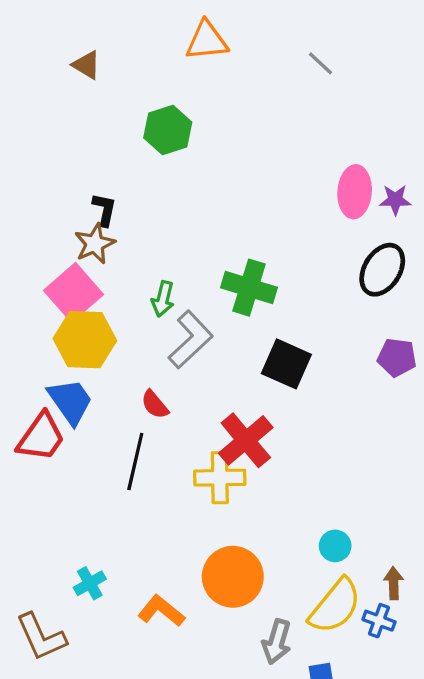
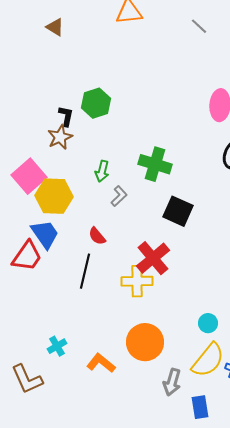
green hexagon: (168, 130) -> (96, 103), moved
pink square: (74, 292) -> (29, 176), moved
gray L-shape: (191, 340) -> (119, 196), size x0.6

